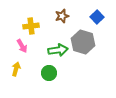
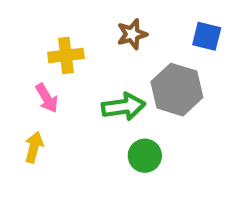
blue square: (97, 17) -> (207, 36), turned -32
green circle: (49, 73) -> (145, 156), moved

